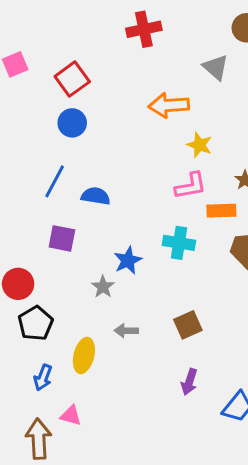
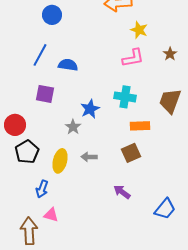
orange rectangle: (221, 211) -> (140, 126), moved
yellow ellipse: (84, 356) -> (60, 161), moved
blue arrow: (43, 377) -> (42, 189), moved
purple arrow: (189, 382) -> (122, 192), moved, turned 108

